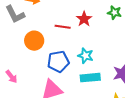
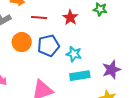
red line: (63, 27) -> (39, 18), moved
blue pentagon: (58, 62) -> (48, 46), moved

